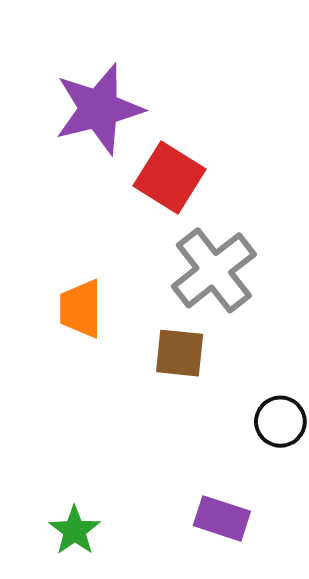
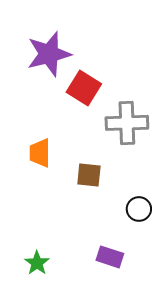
gray cross: (214, 270) -> (127, 123), moved, turned 36

